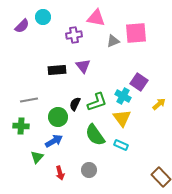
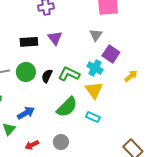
gray triangle: (113, 41) -> (96, 35), moved, turned -32
green L-shape: (97, 102) -> (69, 74), turned -135
green circle: (58, 117) -> (26, 72), moved
green semicircle: (95, 135) -> (67, 107), turned -100
red arrow: (60, 173) -> (32, 145), turned 80

